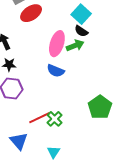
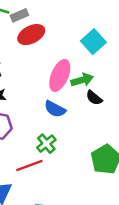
black semicircle: (81, 31) -> (94, 98), moved
green cross: (55, 119) -> (46, 144), moved

